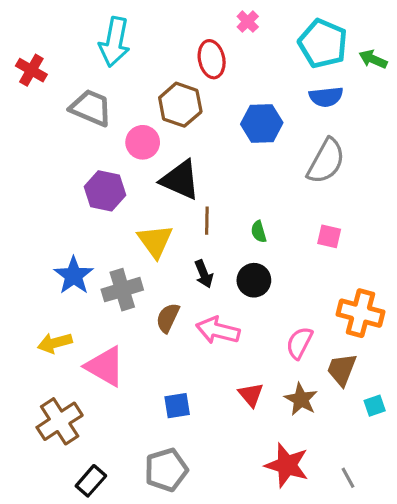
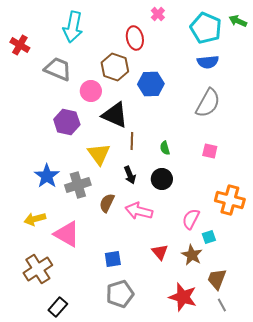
green arrow: (373, 59) -> (238, 21), moved
blue hexagon: (262, 123) -> (151, 84), moved
brown trapezoid: (342, 370) -> (217, 279), moved
cyan square: (375, 406) -> (209, 237), moved
gray pentagon: (166, 470) -> (120, 294), moved

